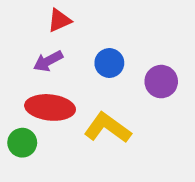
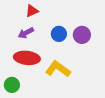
purple circle: (161, 82) -> (82, 35), moved
green circle: (22, 143) -> (12, 85), moved

